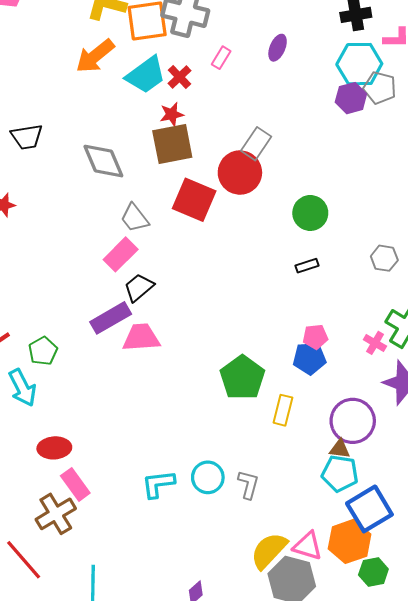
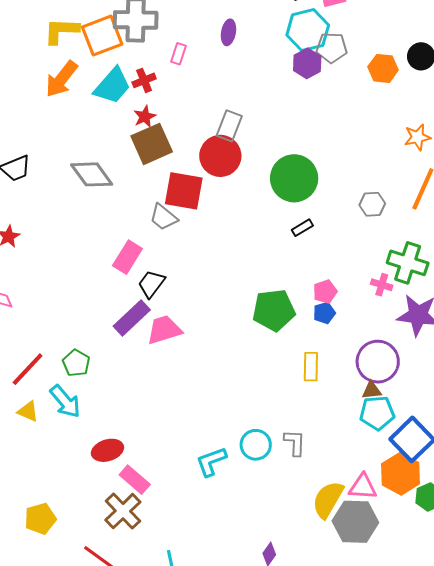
red cross: (179, 77) -> (144, 80), turned 35
green circle: (310, 213) -> (294, 178), size x1.4
gray trapezoid: (135, 218) -> (163, 217), moved
blue pentagon: (309, 358) -> (324, 313), size x0.7
green pentagon: (242, 378) -> (274, 310), moved, turned -30

